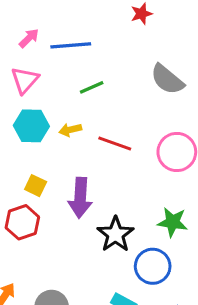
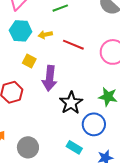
yellow square: (36, 186) -> (29, 61), moved

